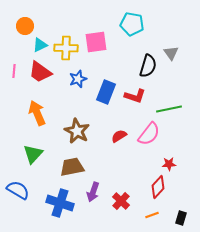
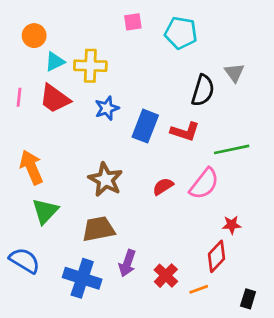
pink square: (96, 42) -> (133, 22), moved, size x0.6
orange arrow: (37, 113) -> (31, 167), moved
orange line: (152, 215) -> (199, 289), moved

